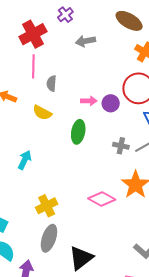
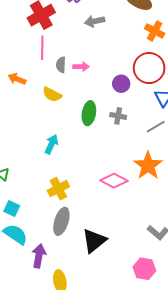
pink arrow: (89, 101) -> (81, 67), moved
gray cross: (121, 146) -> (118, 116), moved
cyan arrow: (25, 160) -> (51, 144), moved

